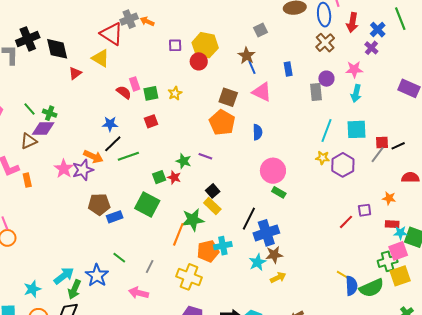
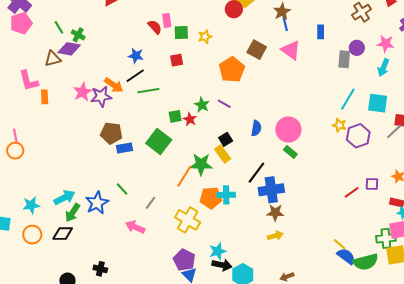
orange pentagon: (222, 123) -> (232, 69), moved
blue semicircle: (257, 132) -> (256, 128), moved
cyan star: (257, 262) -> (218, 251), moved
blue semicircle: (351, 286) -> (346, 256), turned -60

